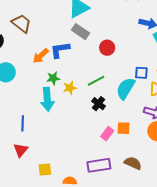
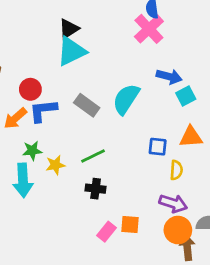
gray rectangle: (80, 32) -> (87, 105), moved
red circle: (107, 48) -> (30, 89), moved
cyan semicircle: (126, 88) -> (126, 99), moved
black cross: (99, 104) -> (96, 189), turned -32

